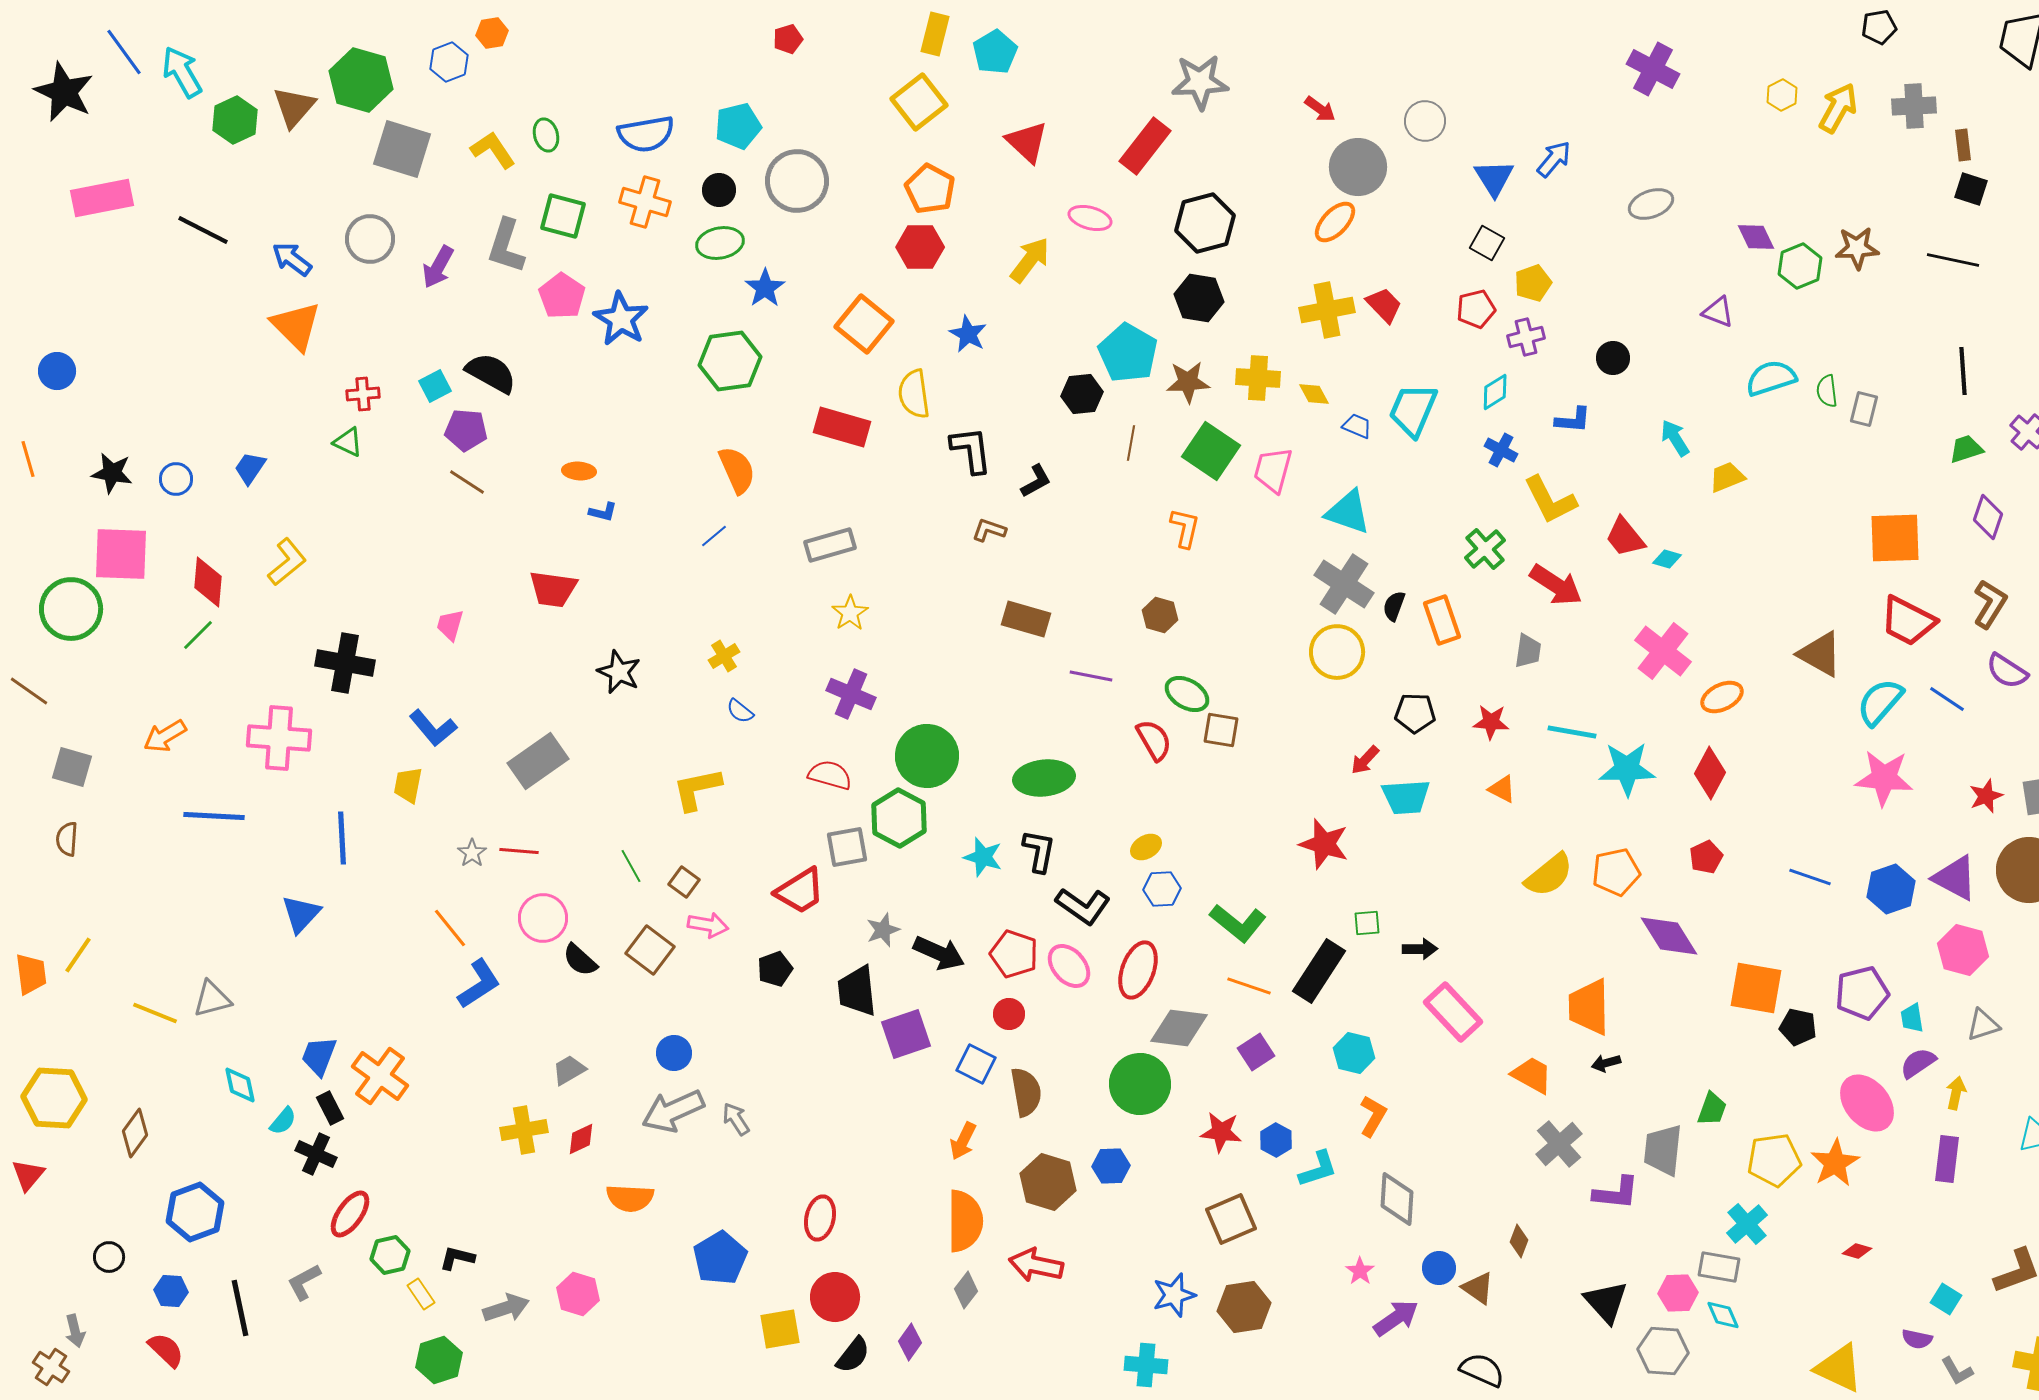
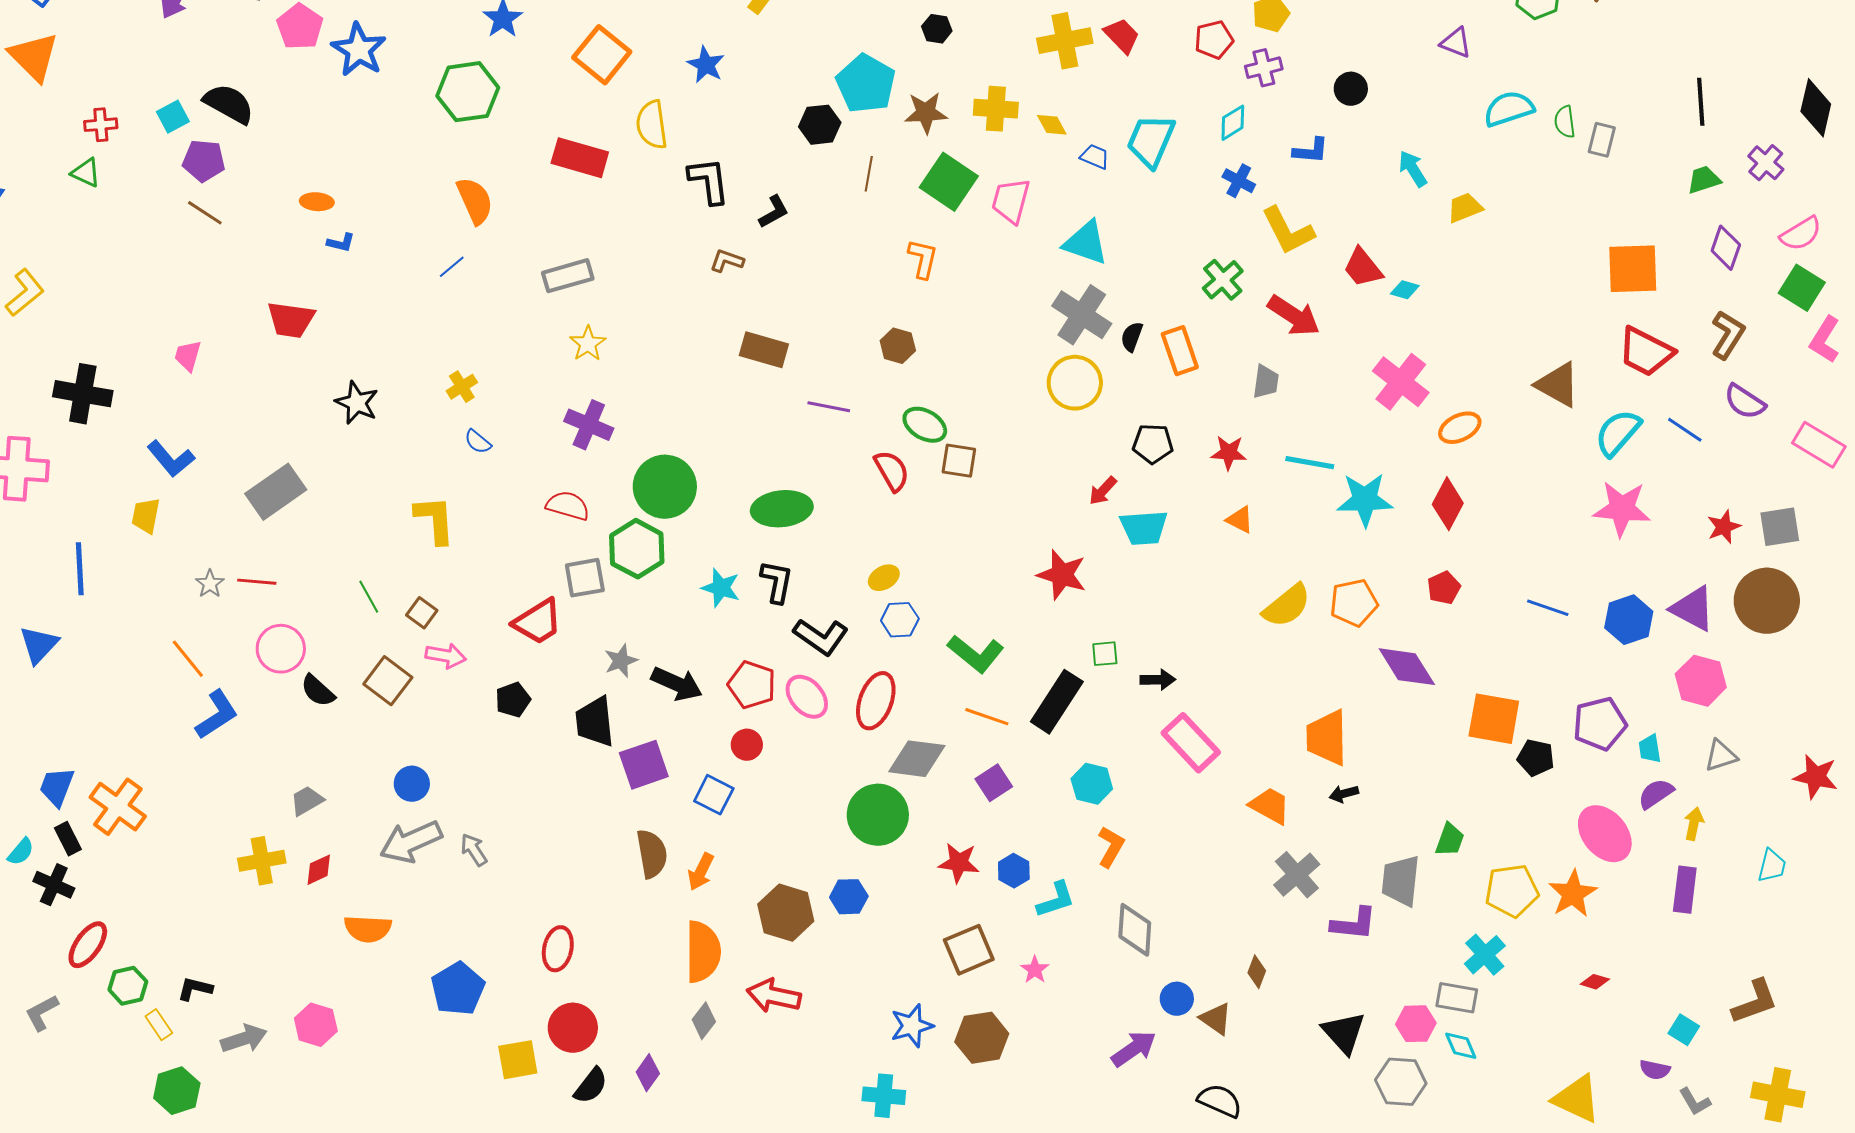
black hexagon: (1199, 298) -> (937, 29), size x0.6
yellow L-shape: (697, 789) -> (435, 520), turned 98
brown semicircle: (1026, 1092) -> (652, 854), moved
pink star: (1360, 1271) -> (1035, 970), moved

